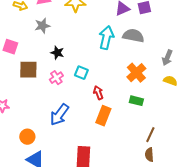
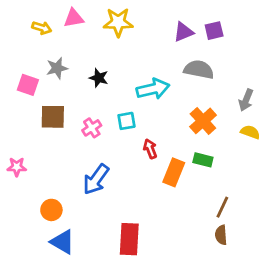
gray star: (42, 26) -> (57, 68), moved
cyan arrow: (106, 38) -> (153, 89), moved, turned 65
black star: (57, 53) -> (99, 78), moved
cyan square: (81, 73) -> (127, 121), turned -32
orange rectangle: (103, 116) -> (174, 172), moved

